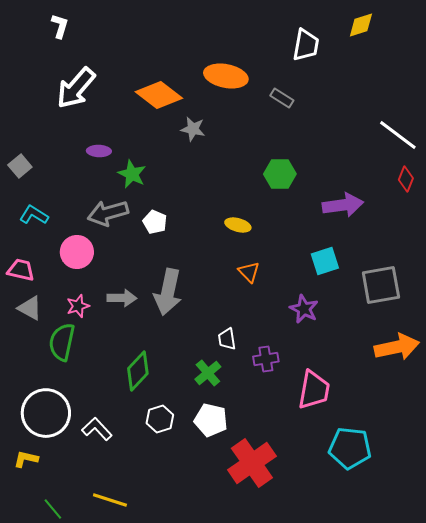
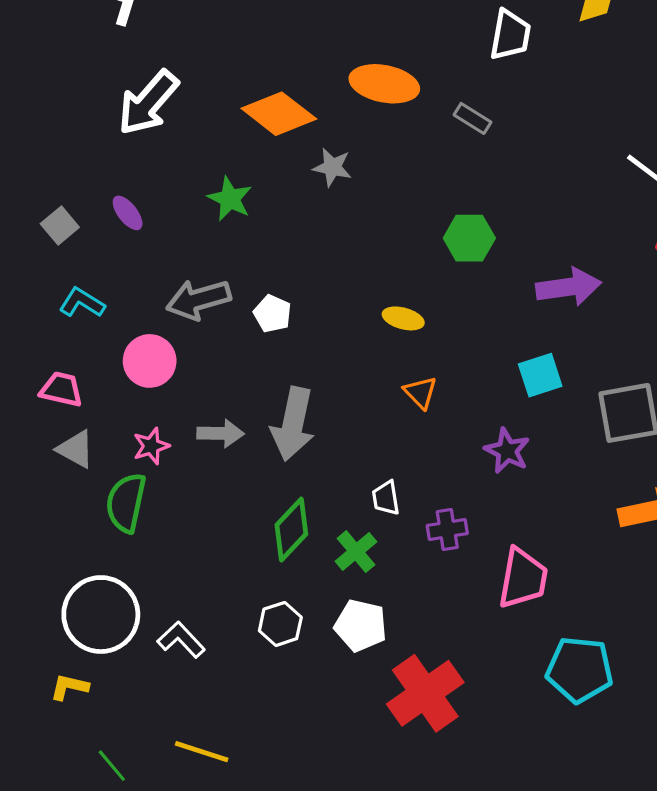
purple ellipse: (99, 151) -> (128, 213), moved, turned 50
green star: (132, 174) -> (230, 199), moved
green diamond: (138, 371) -> (291, 529), moved

